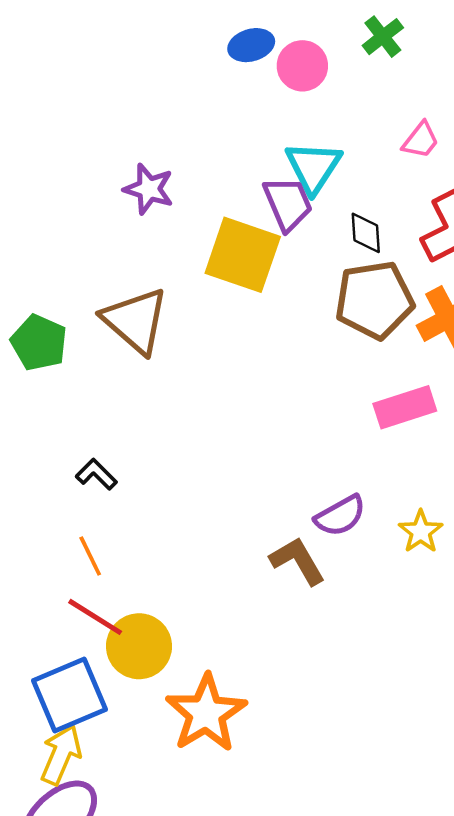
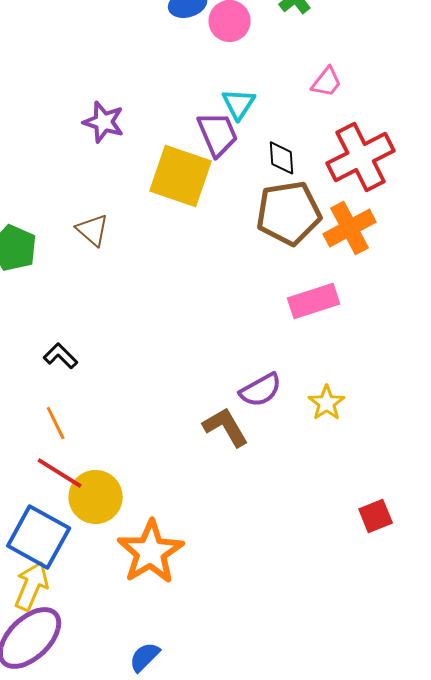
cyan triangle: (313, 167) -> (239, 104), size x0.7
brown triangle: (135, 321) -> (93, 230), size x0.6
blue square: (70, 695) -> (39, 537), turned -38

